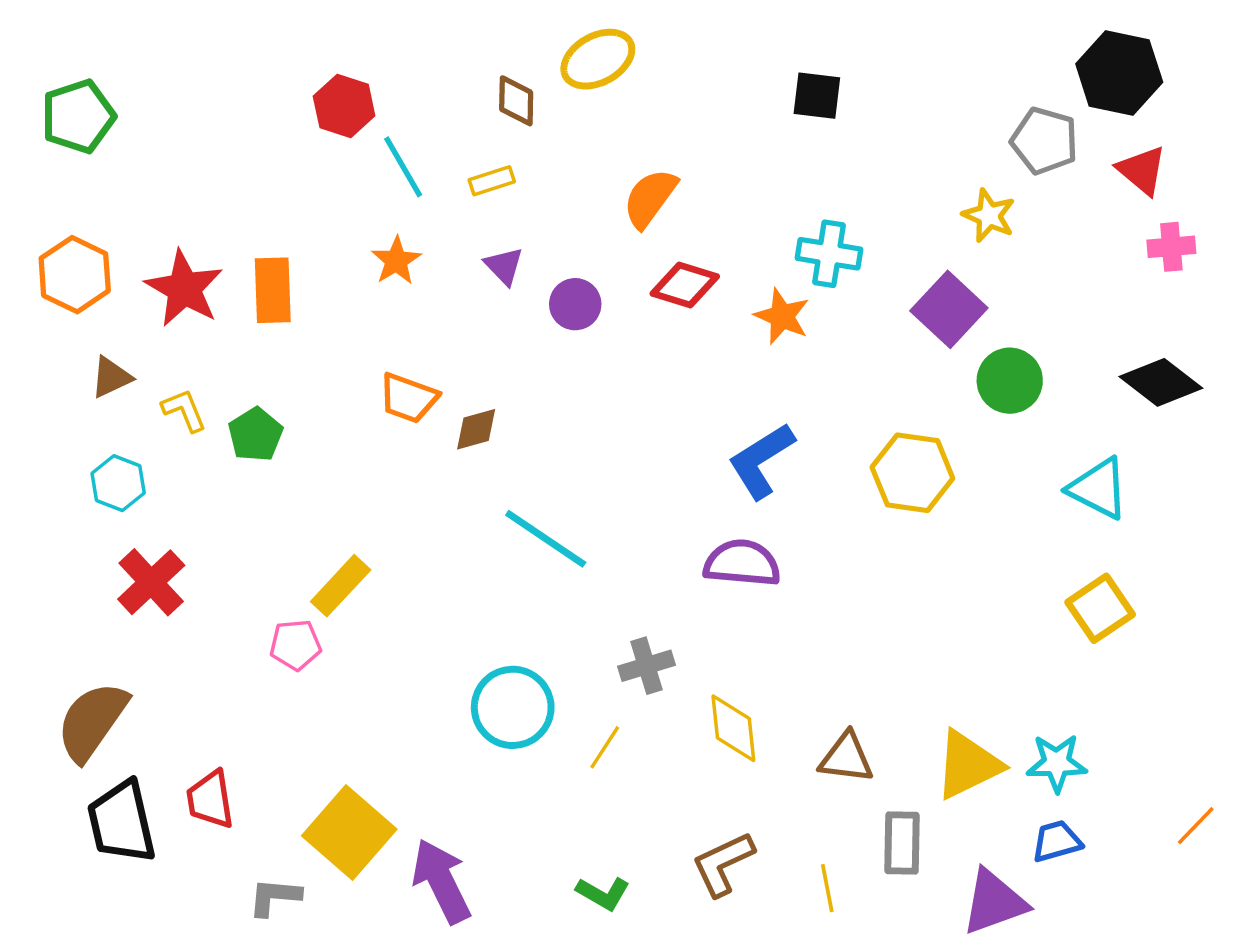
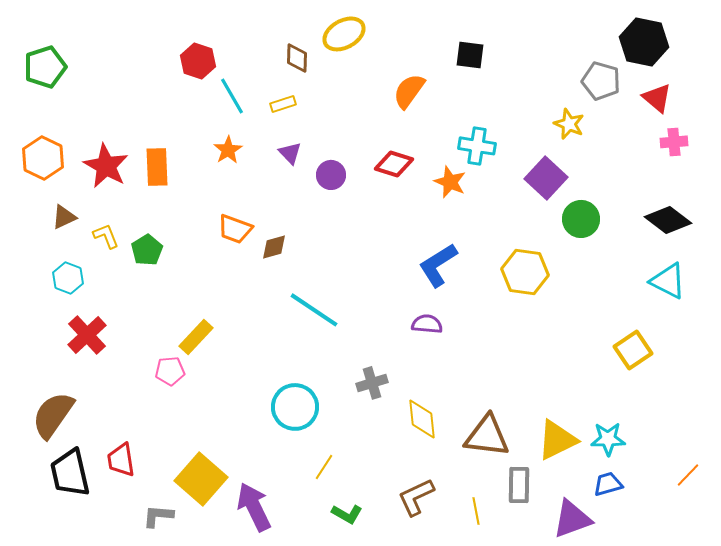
orange semicircle: (650, 198) -> (409, 91), moved
cyan triangle: (1098, 488) -> (668, 281), moved
purple semicircle: (742, 563) -> (427, 324), size x0.7
yellow line: (605, 747) -> (324, 467), moved
brown triangle: (846, 758) -> (487, 436), size x1.4

